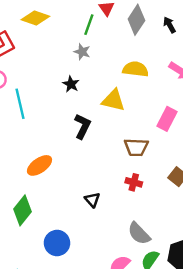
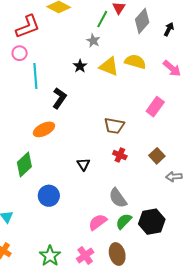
black arrow: (169, 25) -> (169, 29), turned 48
yellow triangle: (113, 100) -> (109, 66), moved
black L-shape: (82, 126) -> (59, 98), moved
brown trapezoid: (136, 147) -> (114, 126), moved

